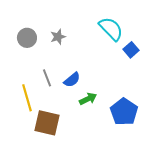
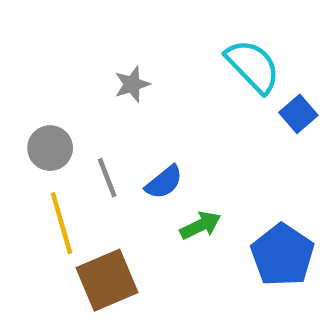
gray circle: (27, 38) -> (50, 148), moved
brown square: (47, 123) -> (107, 280), turned -36

